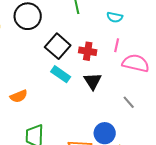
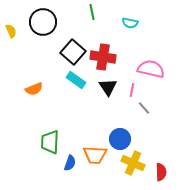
pink line: (117, 45) -> (132, 90), moved
red cross: (88, 51) -> (103, 57), size x1.4
orange semicircle: (19, 96) -> (34, 89), moved

